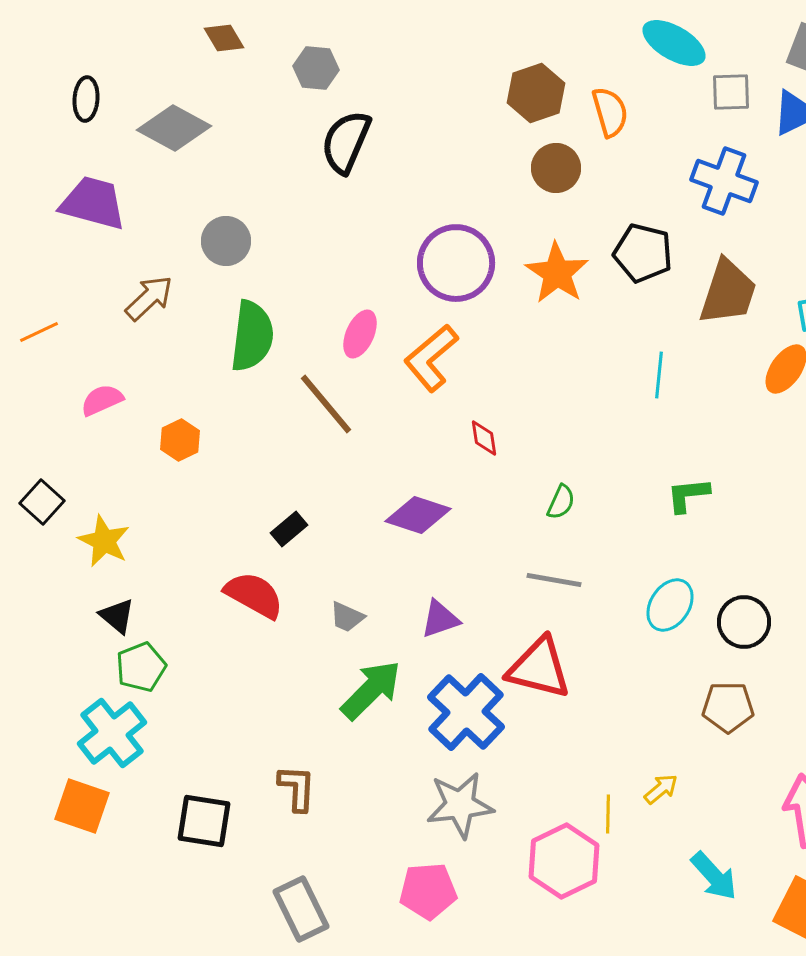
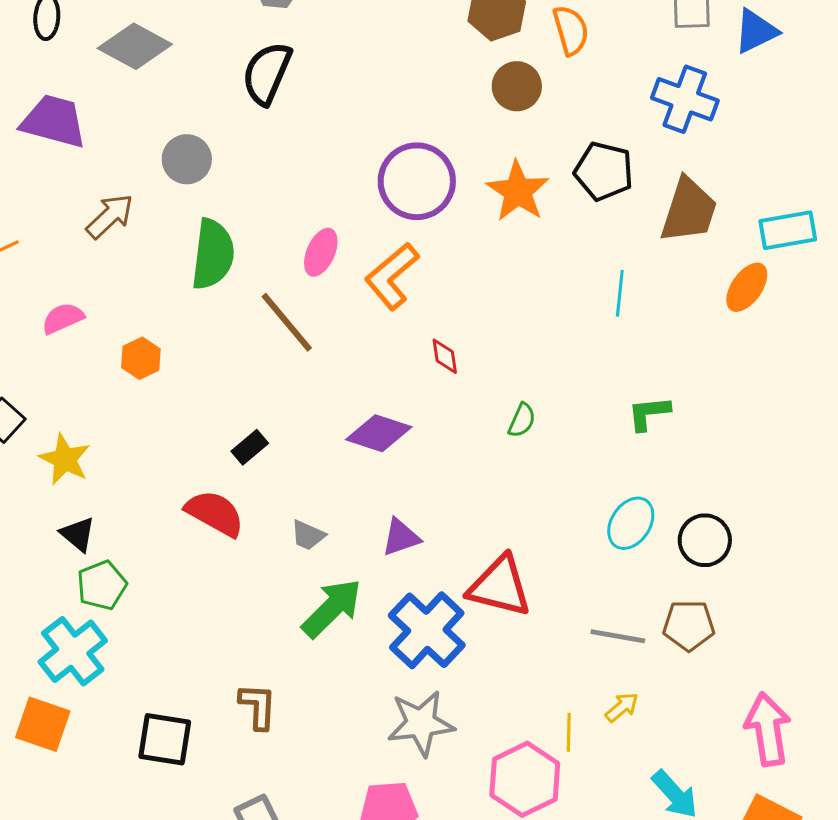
black semicircle: (346, 142) -> (267, 73), moved
gray line: (554, 580) -> (618, 636), moved

